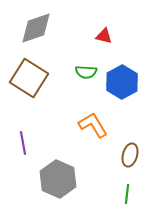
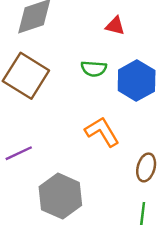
purple line: (23, 143) -> (19, 153), turned 75

